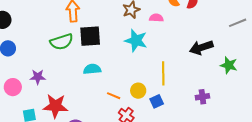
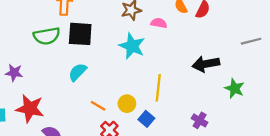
cyan semicircle: (92, 69) -> (78, 72), turned -48
purple cross: (202, 97) -> (200, 120), turned 32
blue square: (157, 101) -> (146, 119), turned -32

